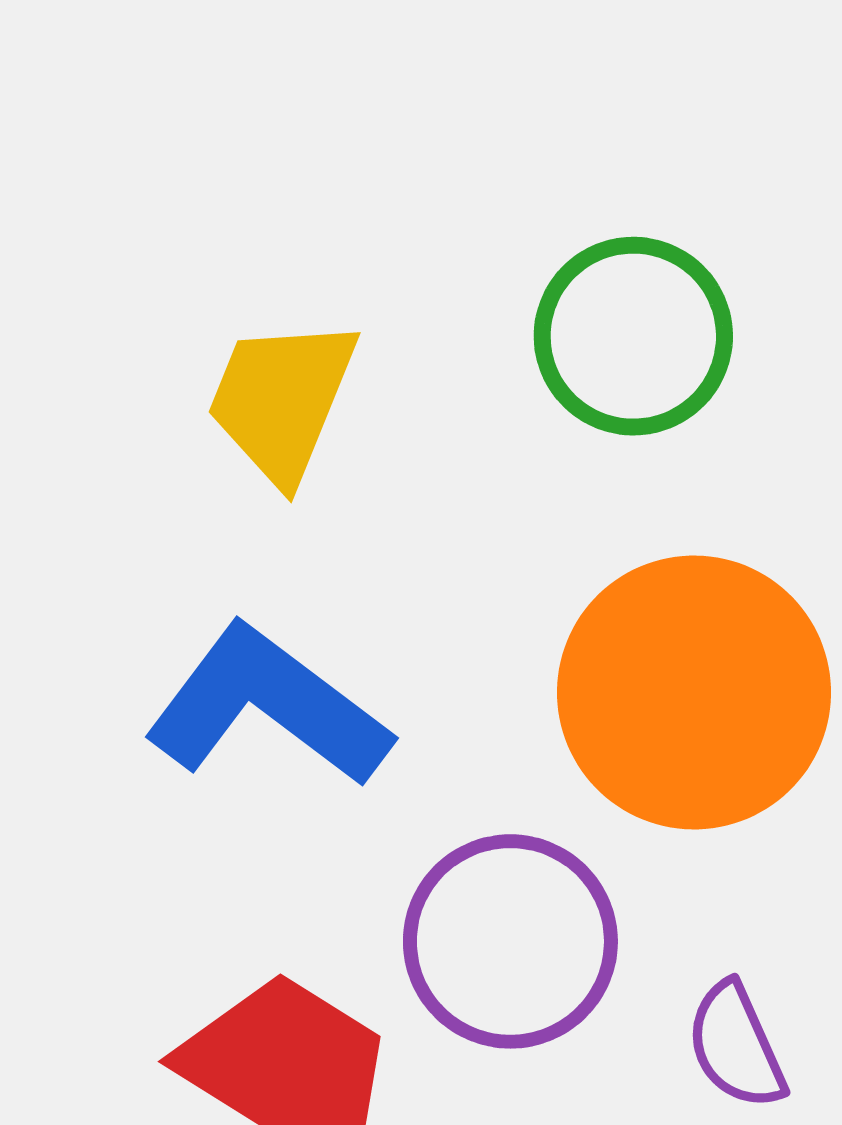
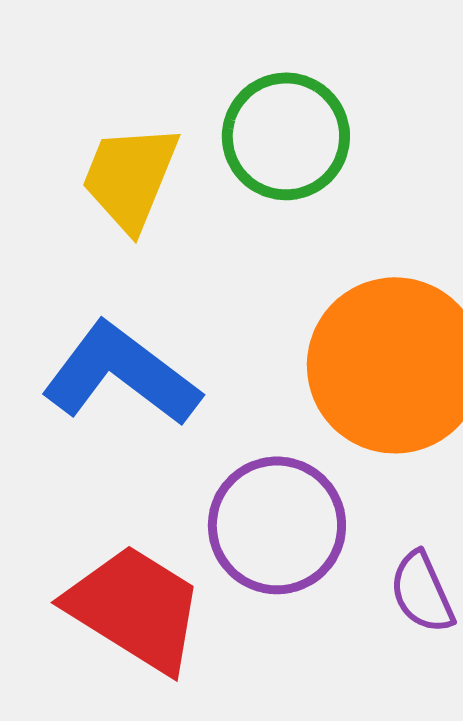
green circle: (633, 336) -> (286, 136), moved

